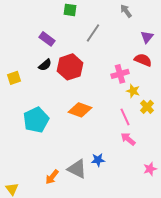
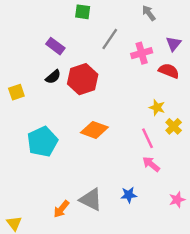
pink cross: (120, 74) -> (142, 53), moved
blue star: (98, 160) -> (129, 195), moved

